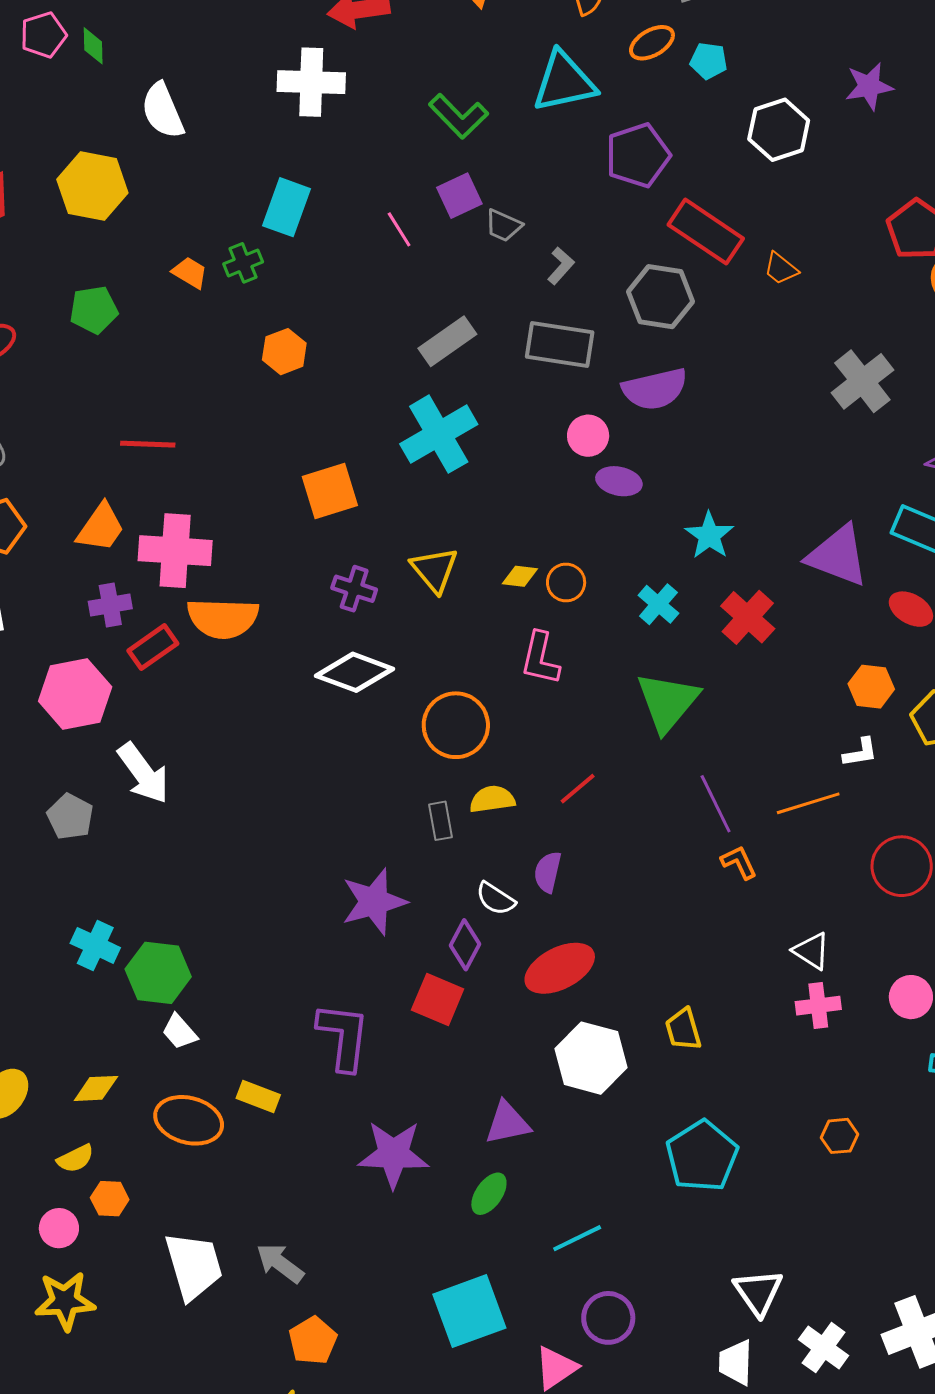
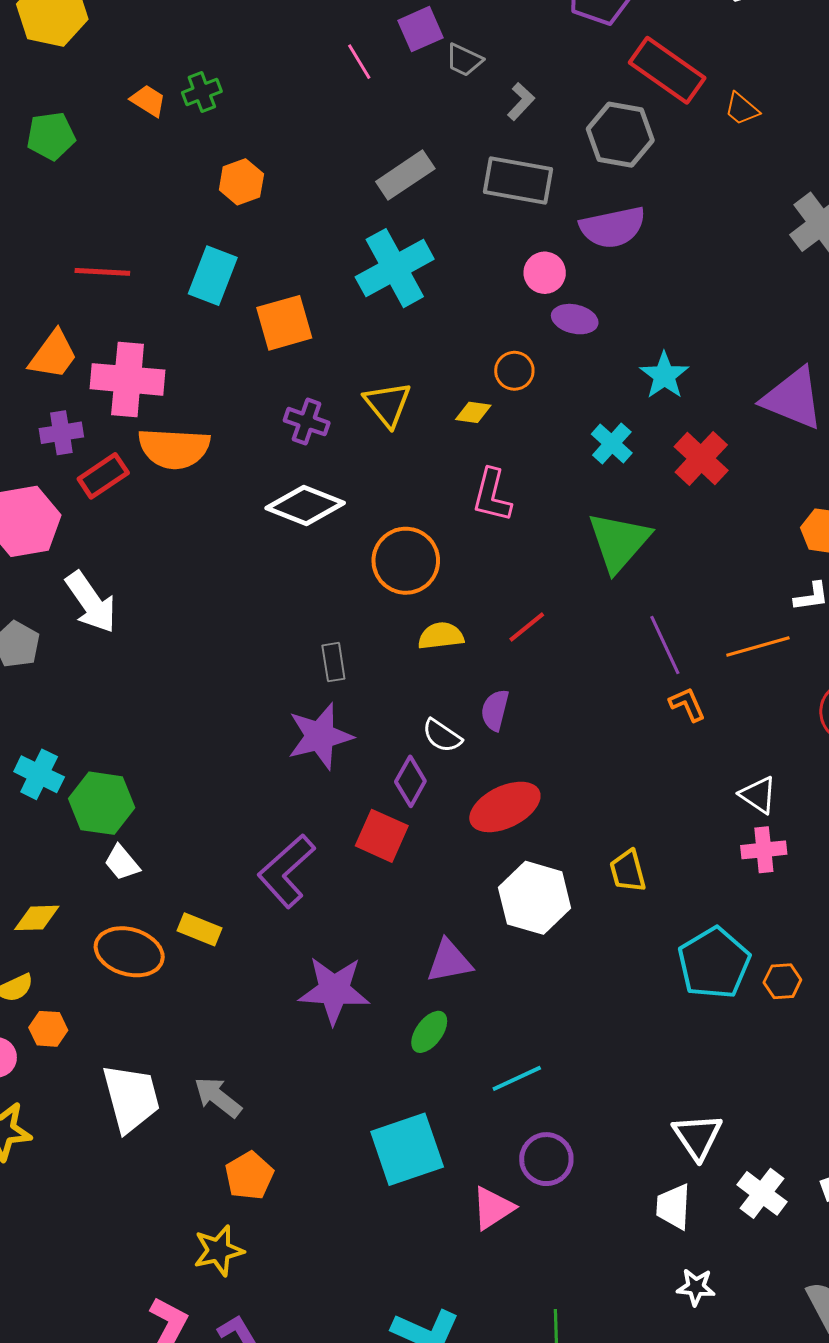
cyan rectangle: (286, 207) -> (213, 276), moved
orange circle: (566, 583) -> (514, 371), moved
gray rectangle: (441, 821) -> (333, 662), moved
purple L-shape: (343, 1036) -> (286, 871), turned -140
cyan pentagon: (702, 1156) -> (714, 963), moved

